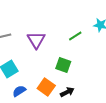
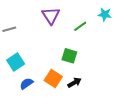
purple triangle: (36, 40) -> (51, 16), moved

